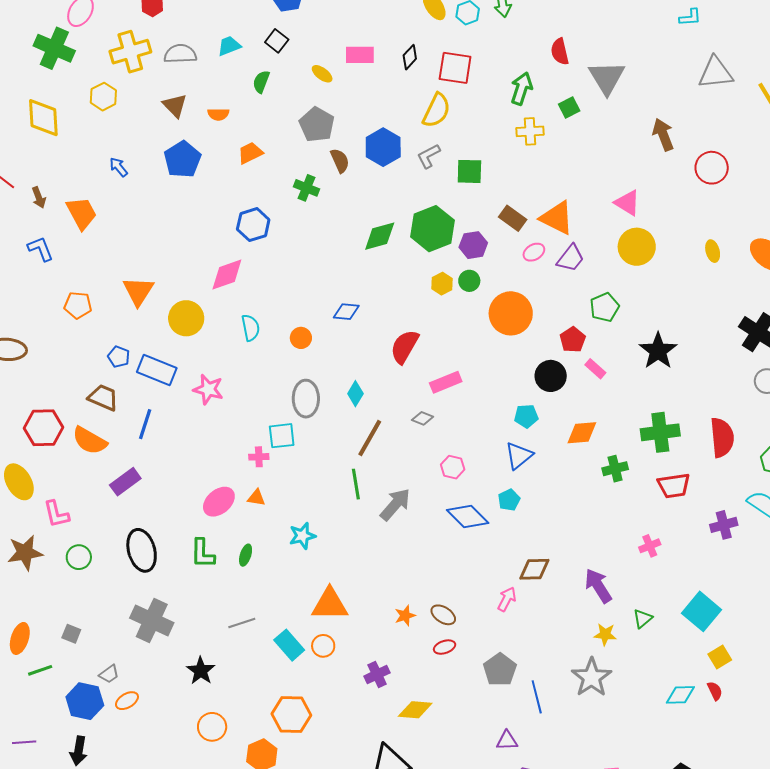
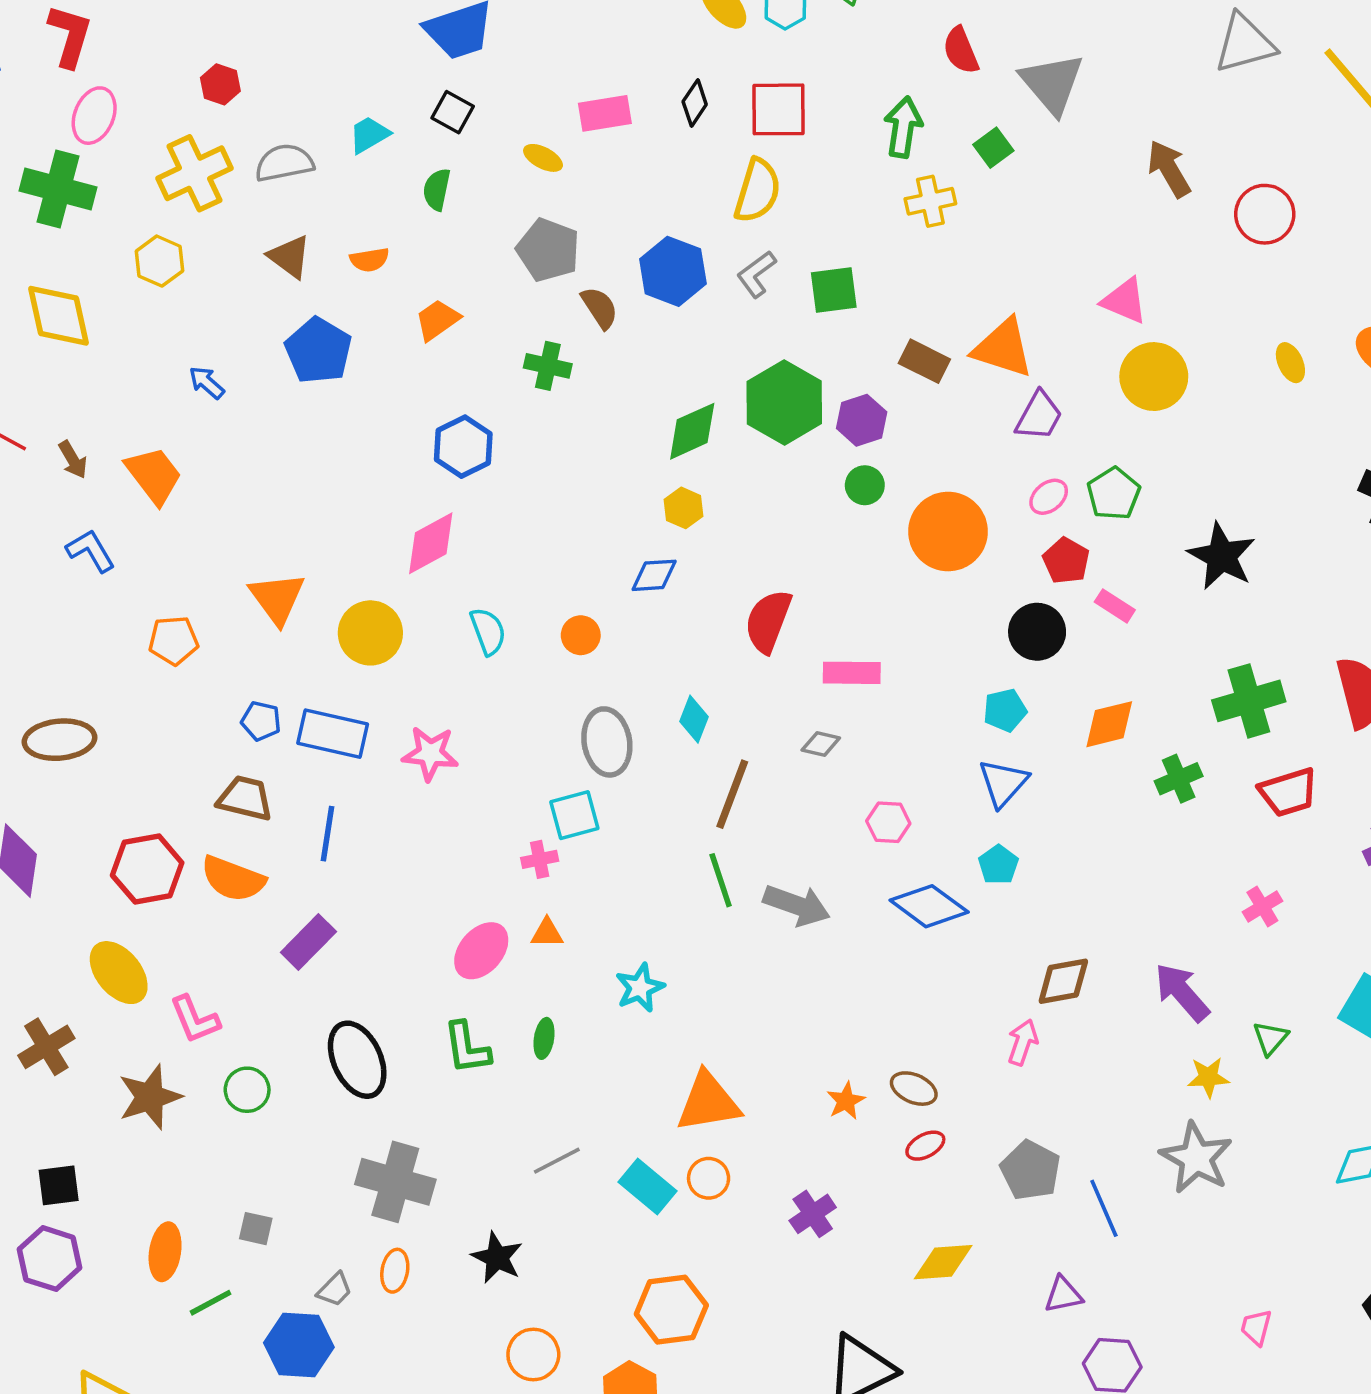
pink ellipse: (534, 252) -> (1049, 497), moved
yellow hexagon: (442, 284) -> (683, 508), moved
pink rectangle: (446, 382) -> (852, 673), turned 32
gray arrow: (395, 504) -> (797, 905), turned 78
orange ellipse: (127, 701) -> (395, 1271), moved, turned -40
yellow diamond: (415, 710) -> (943, 1262), moved

